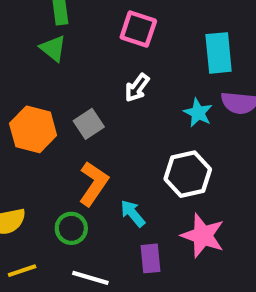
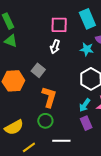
pink square: (138, 29) -> (59, 25), moved
cyan arrow: (133, 213) -> (85, 105), moved, turned -88

